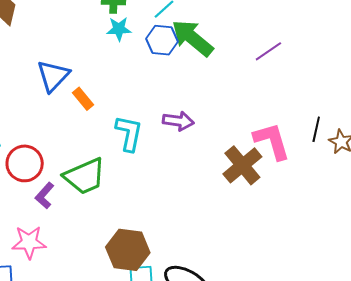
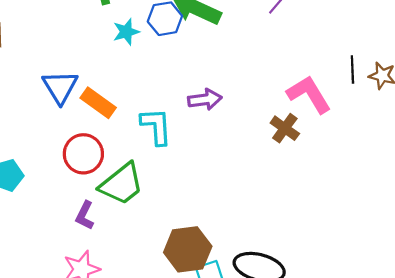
cyan star: (119, 29) -> (126, 32), moved
orange rectangle: (83, 99) -> (98, 103), size x1.4
red circle: (25, 163) -> (83, 154), moved
brown cross: (242, 165) -> (285, 128), size x0.7

